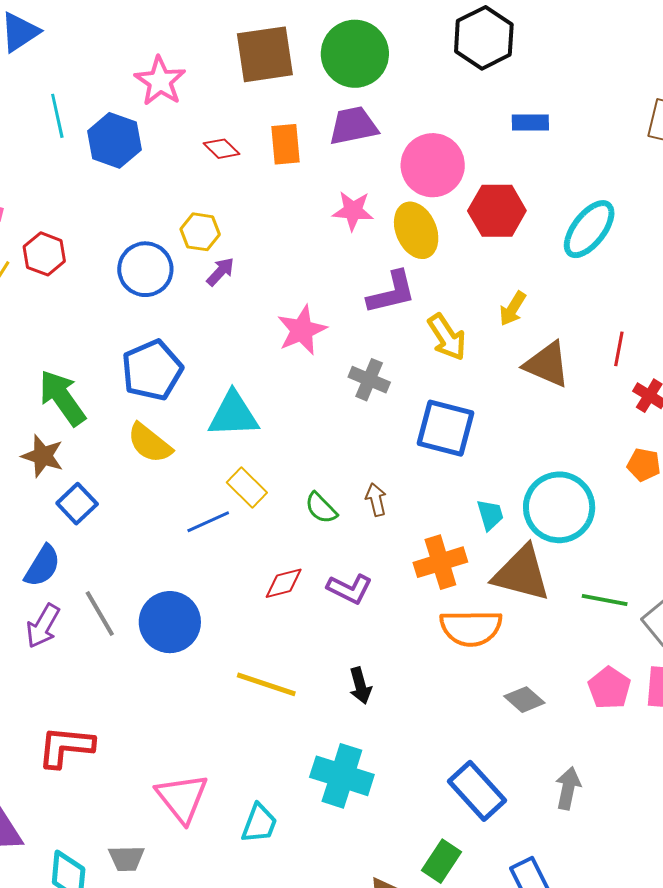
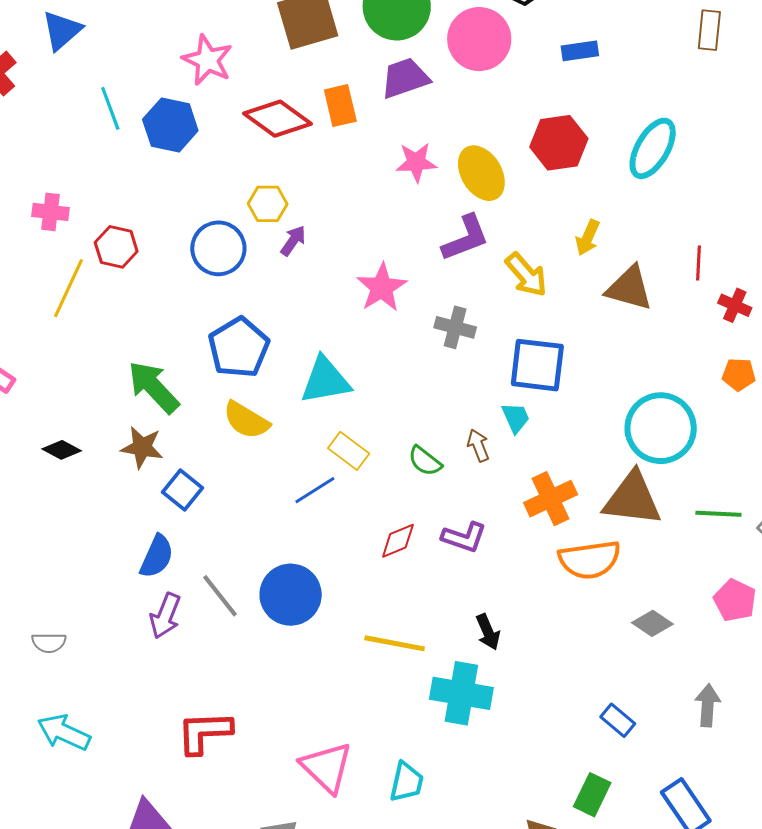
red diamond: (222, 149) -> (278, 119), size x1.8
pink circle: (433, 165) -> (479, 39), moved
cyan trapezoid: (490, 515) -> (516, 418), moved
cyan cross: (342, 776) -> (461, 693), moved
blue rectangle: (477, 791) -> (618, 720), size x0.6

